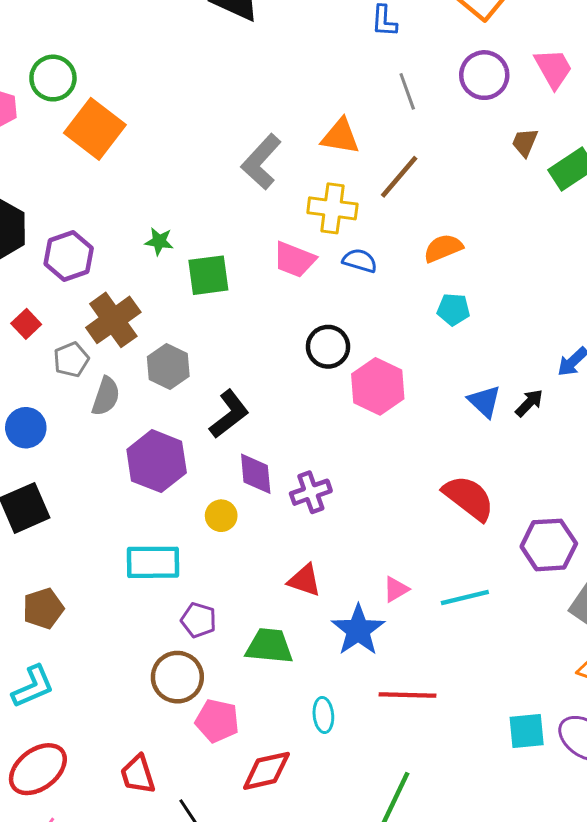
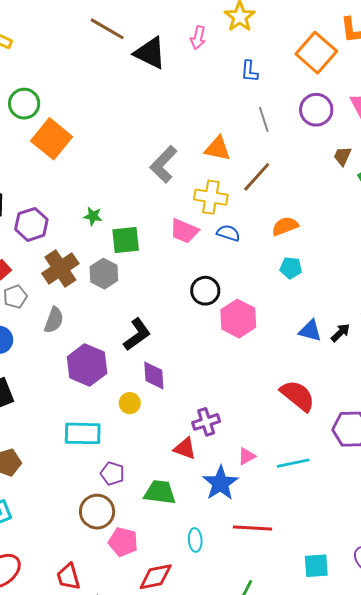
gray pentagon: (71, 360) -> (15, 297), moved
gray hexagon: (168, 367) -> (104, 274), moved
blue triangle: (485, 401) -> (310, 331), turned -30
purple cross: (311, 492) -> (206, 422), moved
cyan square: (527, 731) -> (316, 566), moved

